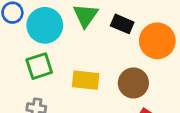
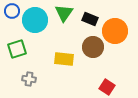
green square: (39, 66) -> (17, 49), moved
brown circle: (133, 83) -> (93, 47), moved

